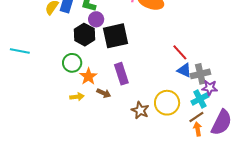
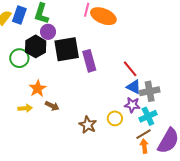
green circle: (72, 63) -> (19, 58), moved
purple rectangle: (121, 74) -> (89, 61), moved
purple star: (210, 88) -> (132, 105), moved
yellow circle: (167, 103) -> (115, 118), size x0.6

